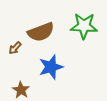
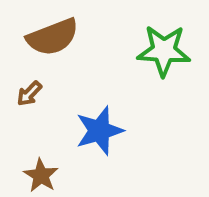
brown semicircle: (41, 32) -> (53, 37), moved

